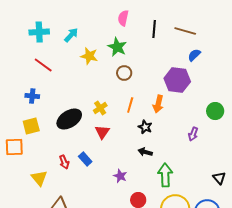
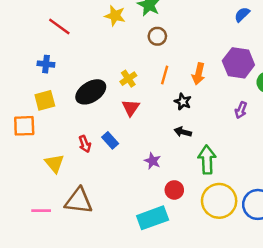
purple hexagon: (177, 80) -> (238, 63), moved

